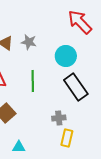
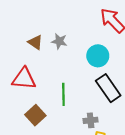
green line: (33, 81) -> (63, 94), moved

